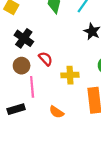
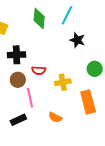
black cross: (24, 38) -> (16, 55), turned -30
red semicircle: (46, 59) -> (39, 71), turned 144

